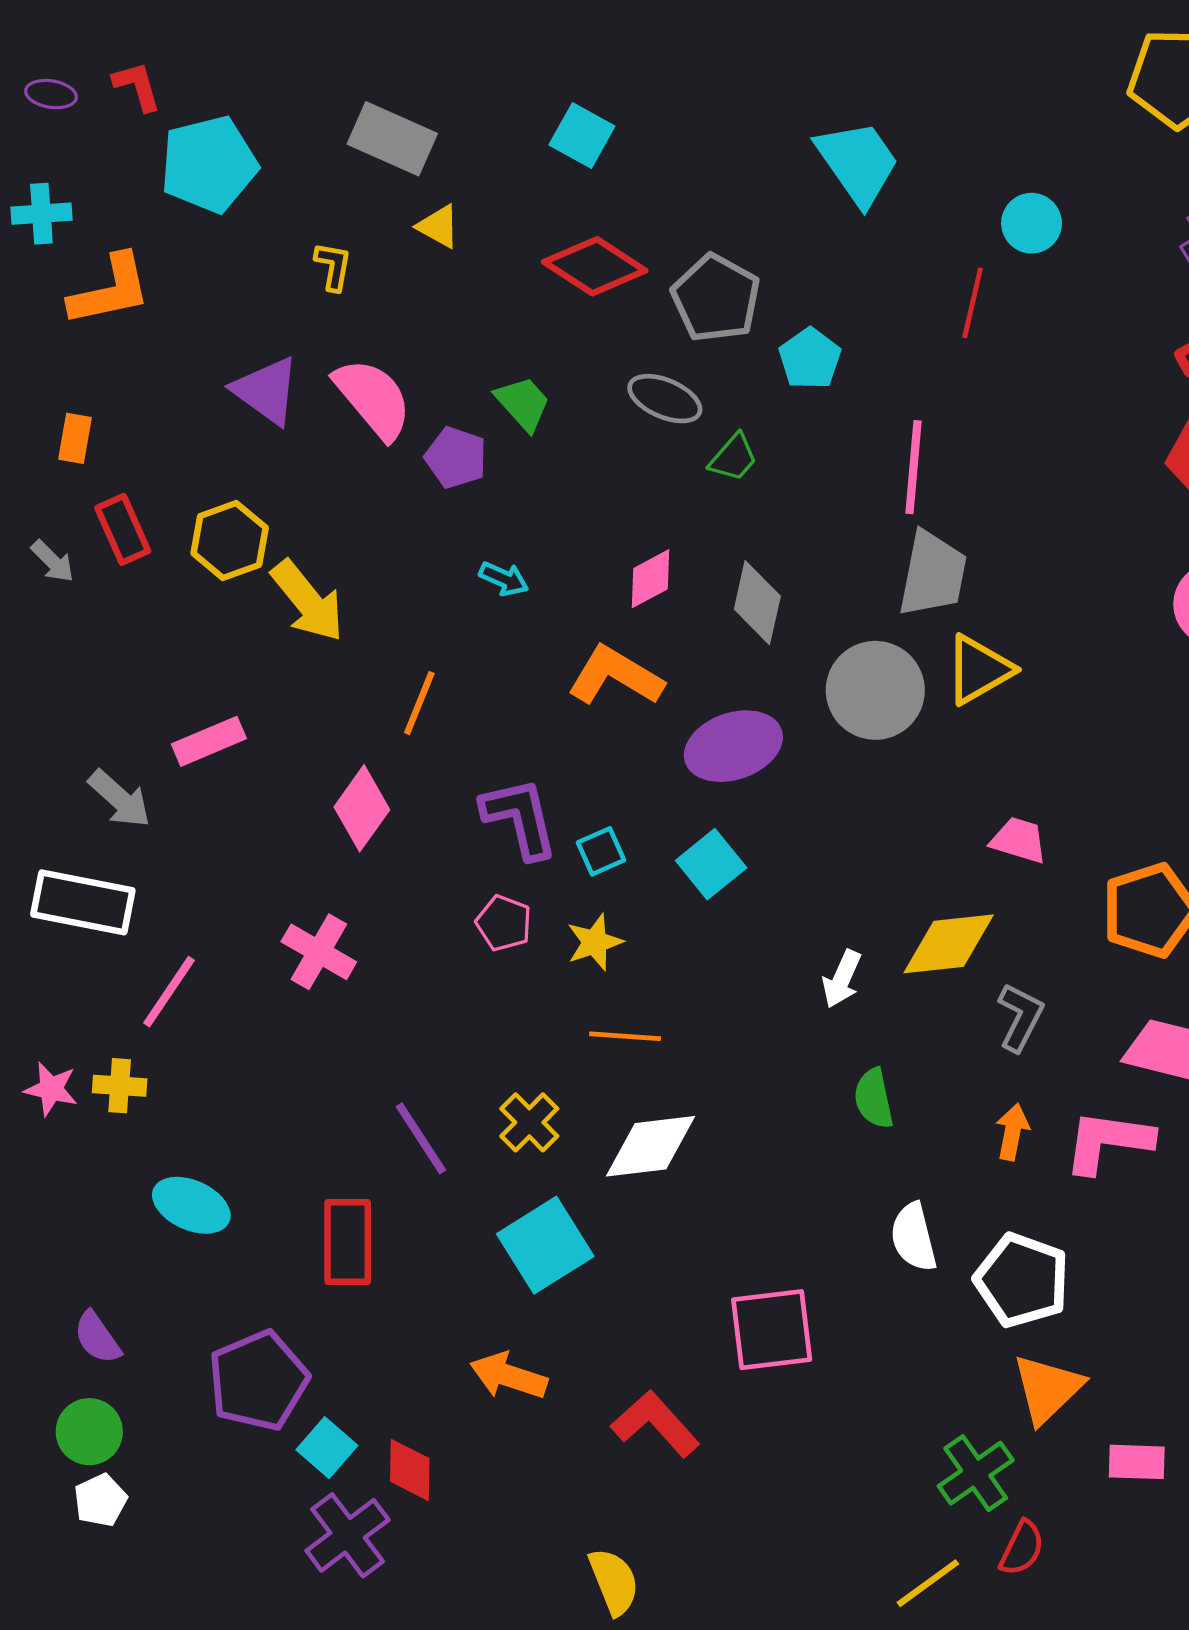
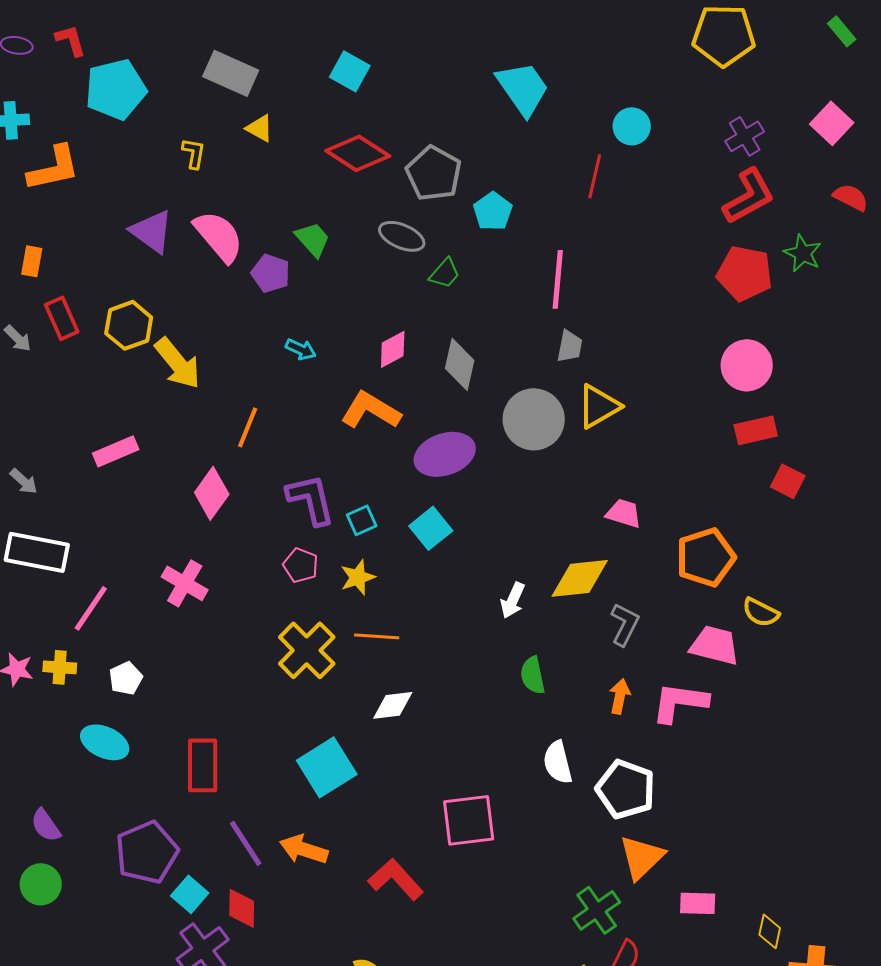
gray trapezoid: (933, 574) -> (570, 346), size x0.6
gray arrow: (120, 799) -> (24, 481), moved, size x0.7
yellow cross: (529, 1122) -> (307, 650), moved, size x1.5
purple line: (421, 1138) -> (246, 843), moved
white diamond: (650, 1146) -> (393, 705), size x0.7
white pentagon: (100, 1500) -> (126, 678), moved

